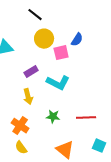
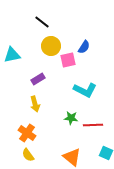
cyan L-shape: (58, 83) -> (85, 90), moved
green star: (53, 117) -> (71, 118), moved

